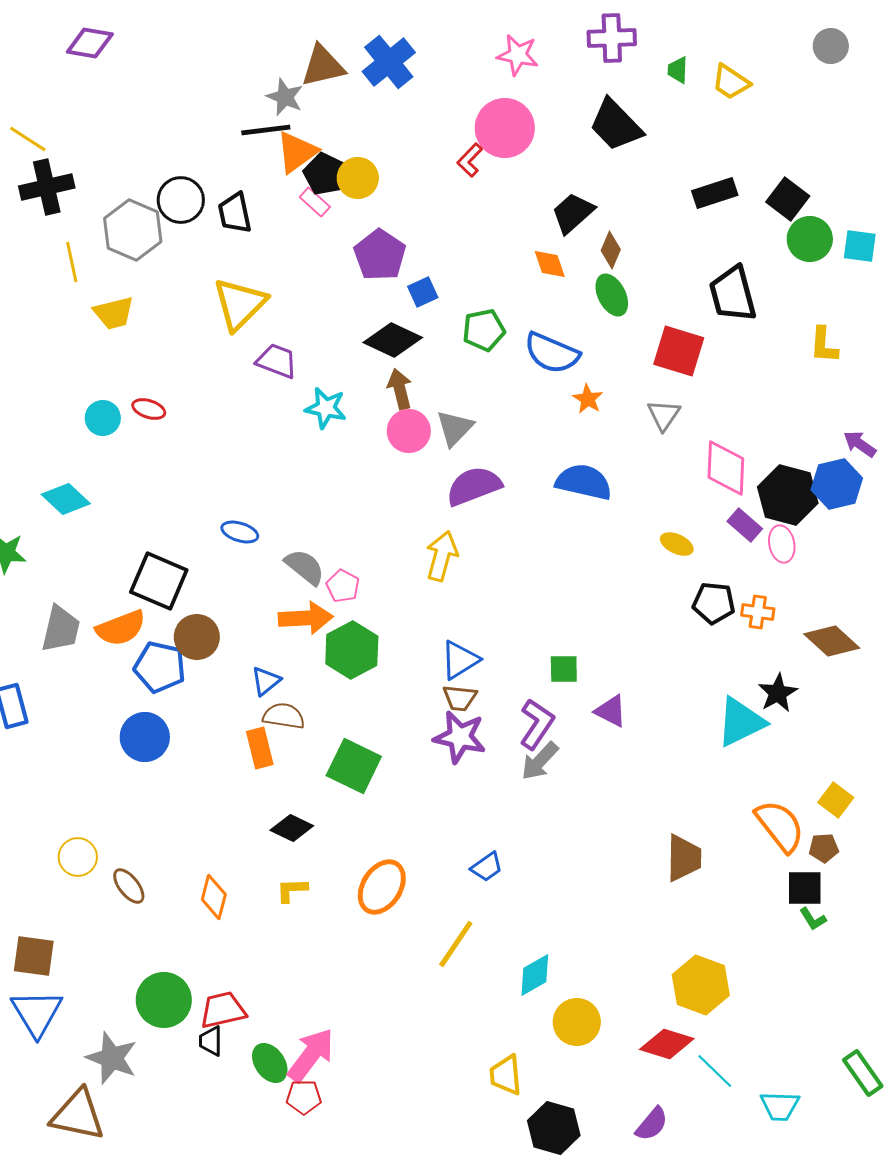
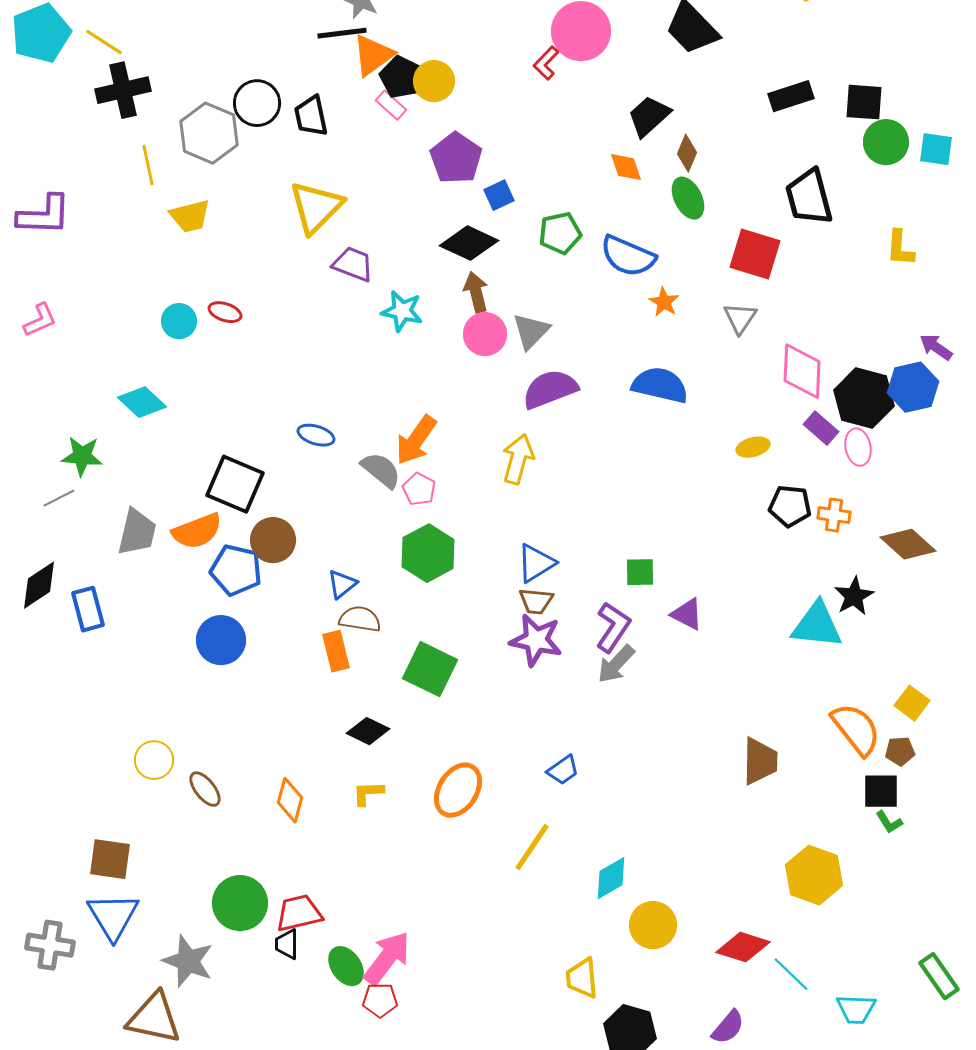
black square: (788, 199) -> (864, 102), turned -33
yellow ellipse: (677, 544) -> (753, 447), turned -40
orange arrow: (306, 618) -> (416, 440), moved, turned 128
cyan triangle: (741, 722) -> (817, 625), turned 32
yellow hexagon: (701, 985) -> (814, 875), moved

